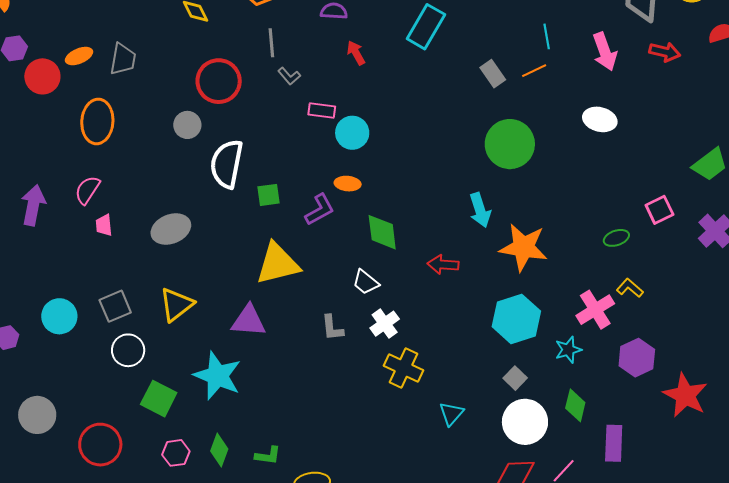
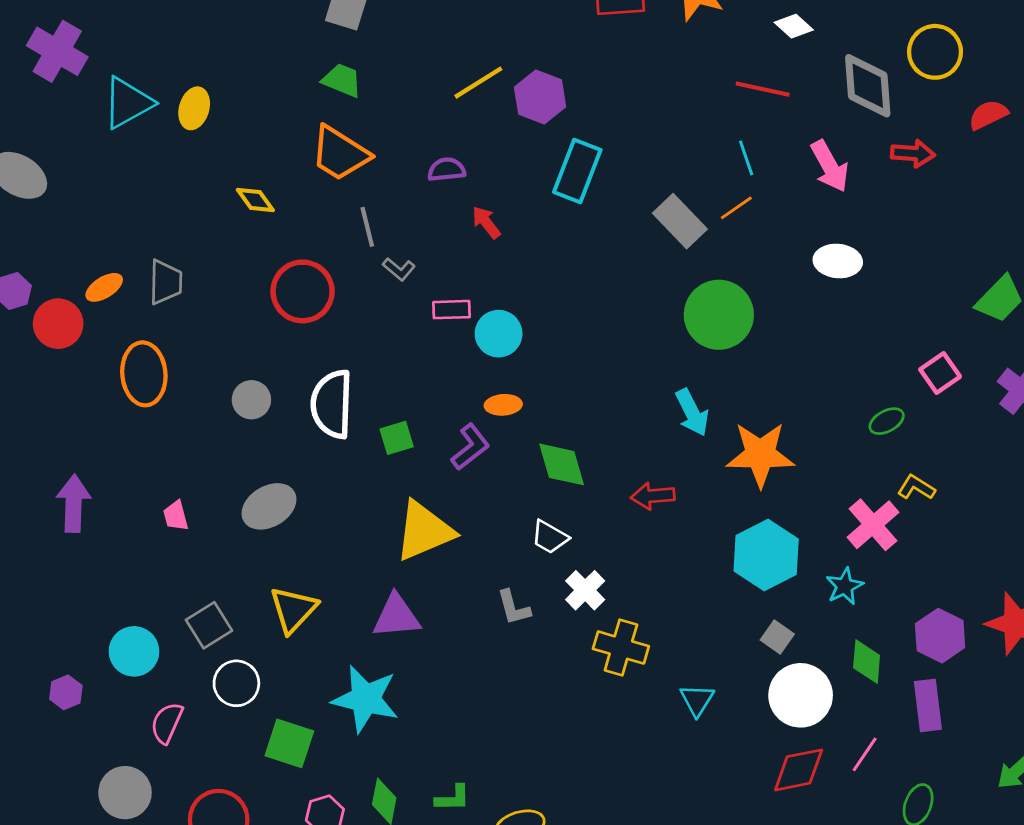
gray rectangle: (493, 74) -> (680, 221), size x1.4
gray circle: (187, 125) -> (251, 400), moved
pink semicircle: (87, 190) -> (167, 723), moved
purple hexagon: (637, 358) -> (940, 636), moved

